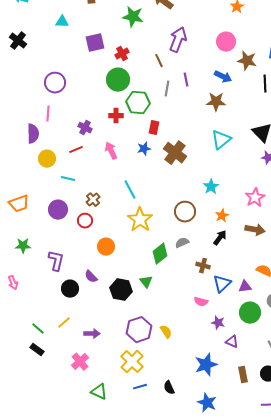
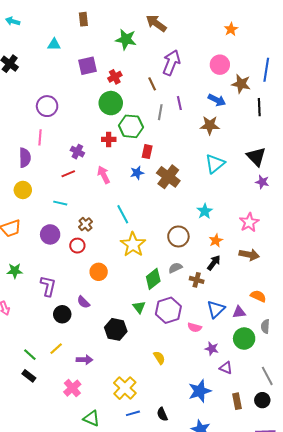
yellow circle: (47, 159) -> (23, 190), moved
brown cross: (203, 266) -> (197, 280), moved
black hexagon: (121, 290) -> (116, 329), moved
purple hexagon: (139, 330) -> (168, 310), moved

